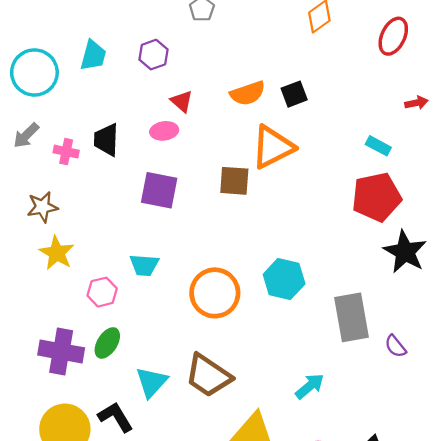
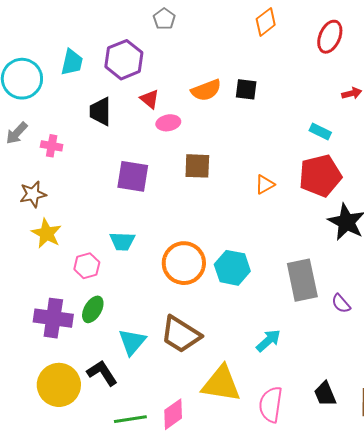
purple hexagon: (153, 55) -> (124, 60), size x1.5
black square: (294, 94) -> (246, 89), turned 30
pink ellipse: (164, 131) -> (168, 123), moved
black trapezoid: (106, 140) -> (100, 111), moved
orange triangle: (273, 147) -> (265, 184), moved, size x0.5
cyan hexagon: (284, 279) -> (232, 268), moved

